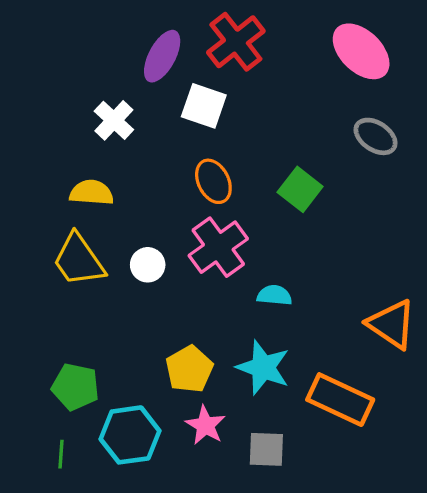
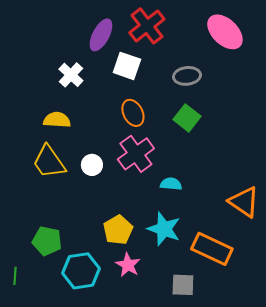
gray ellipse: (376, 136) -> (187, 76), moved, turned -40
gray square: (266, 449) -> (183, 285), moved
green line: (61, 454) -> (15, 276), moved

